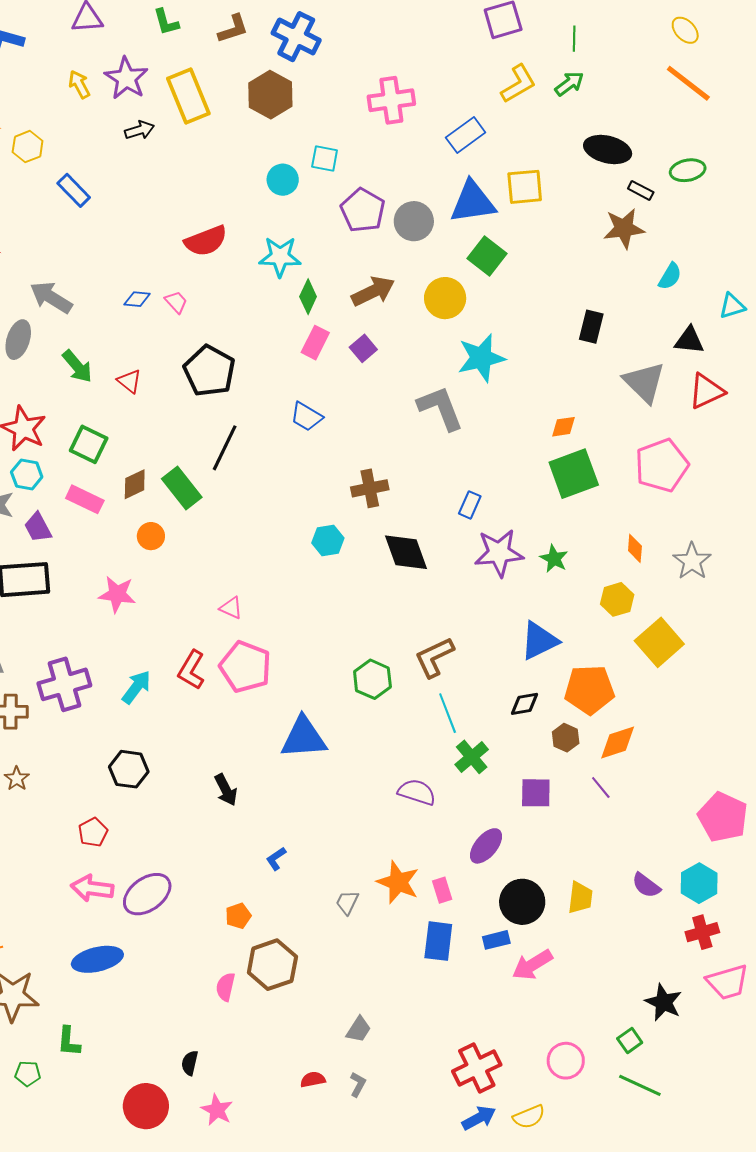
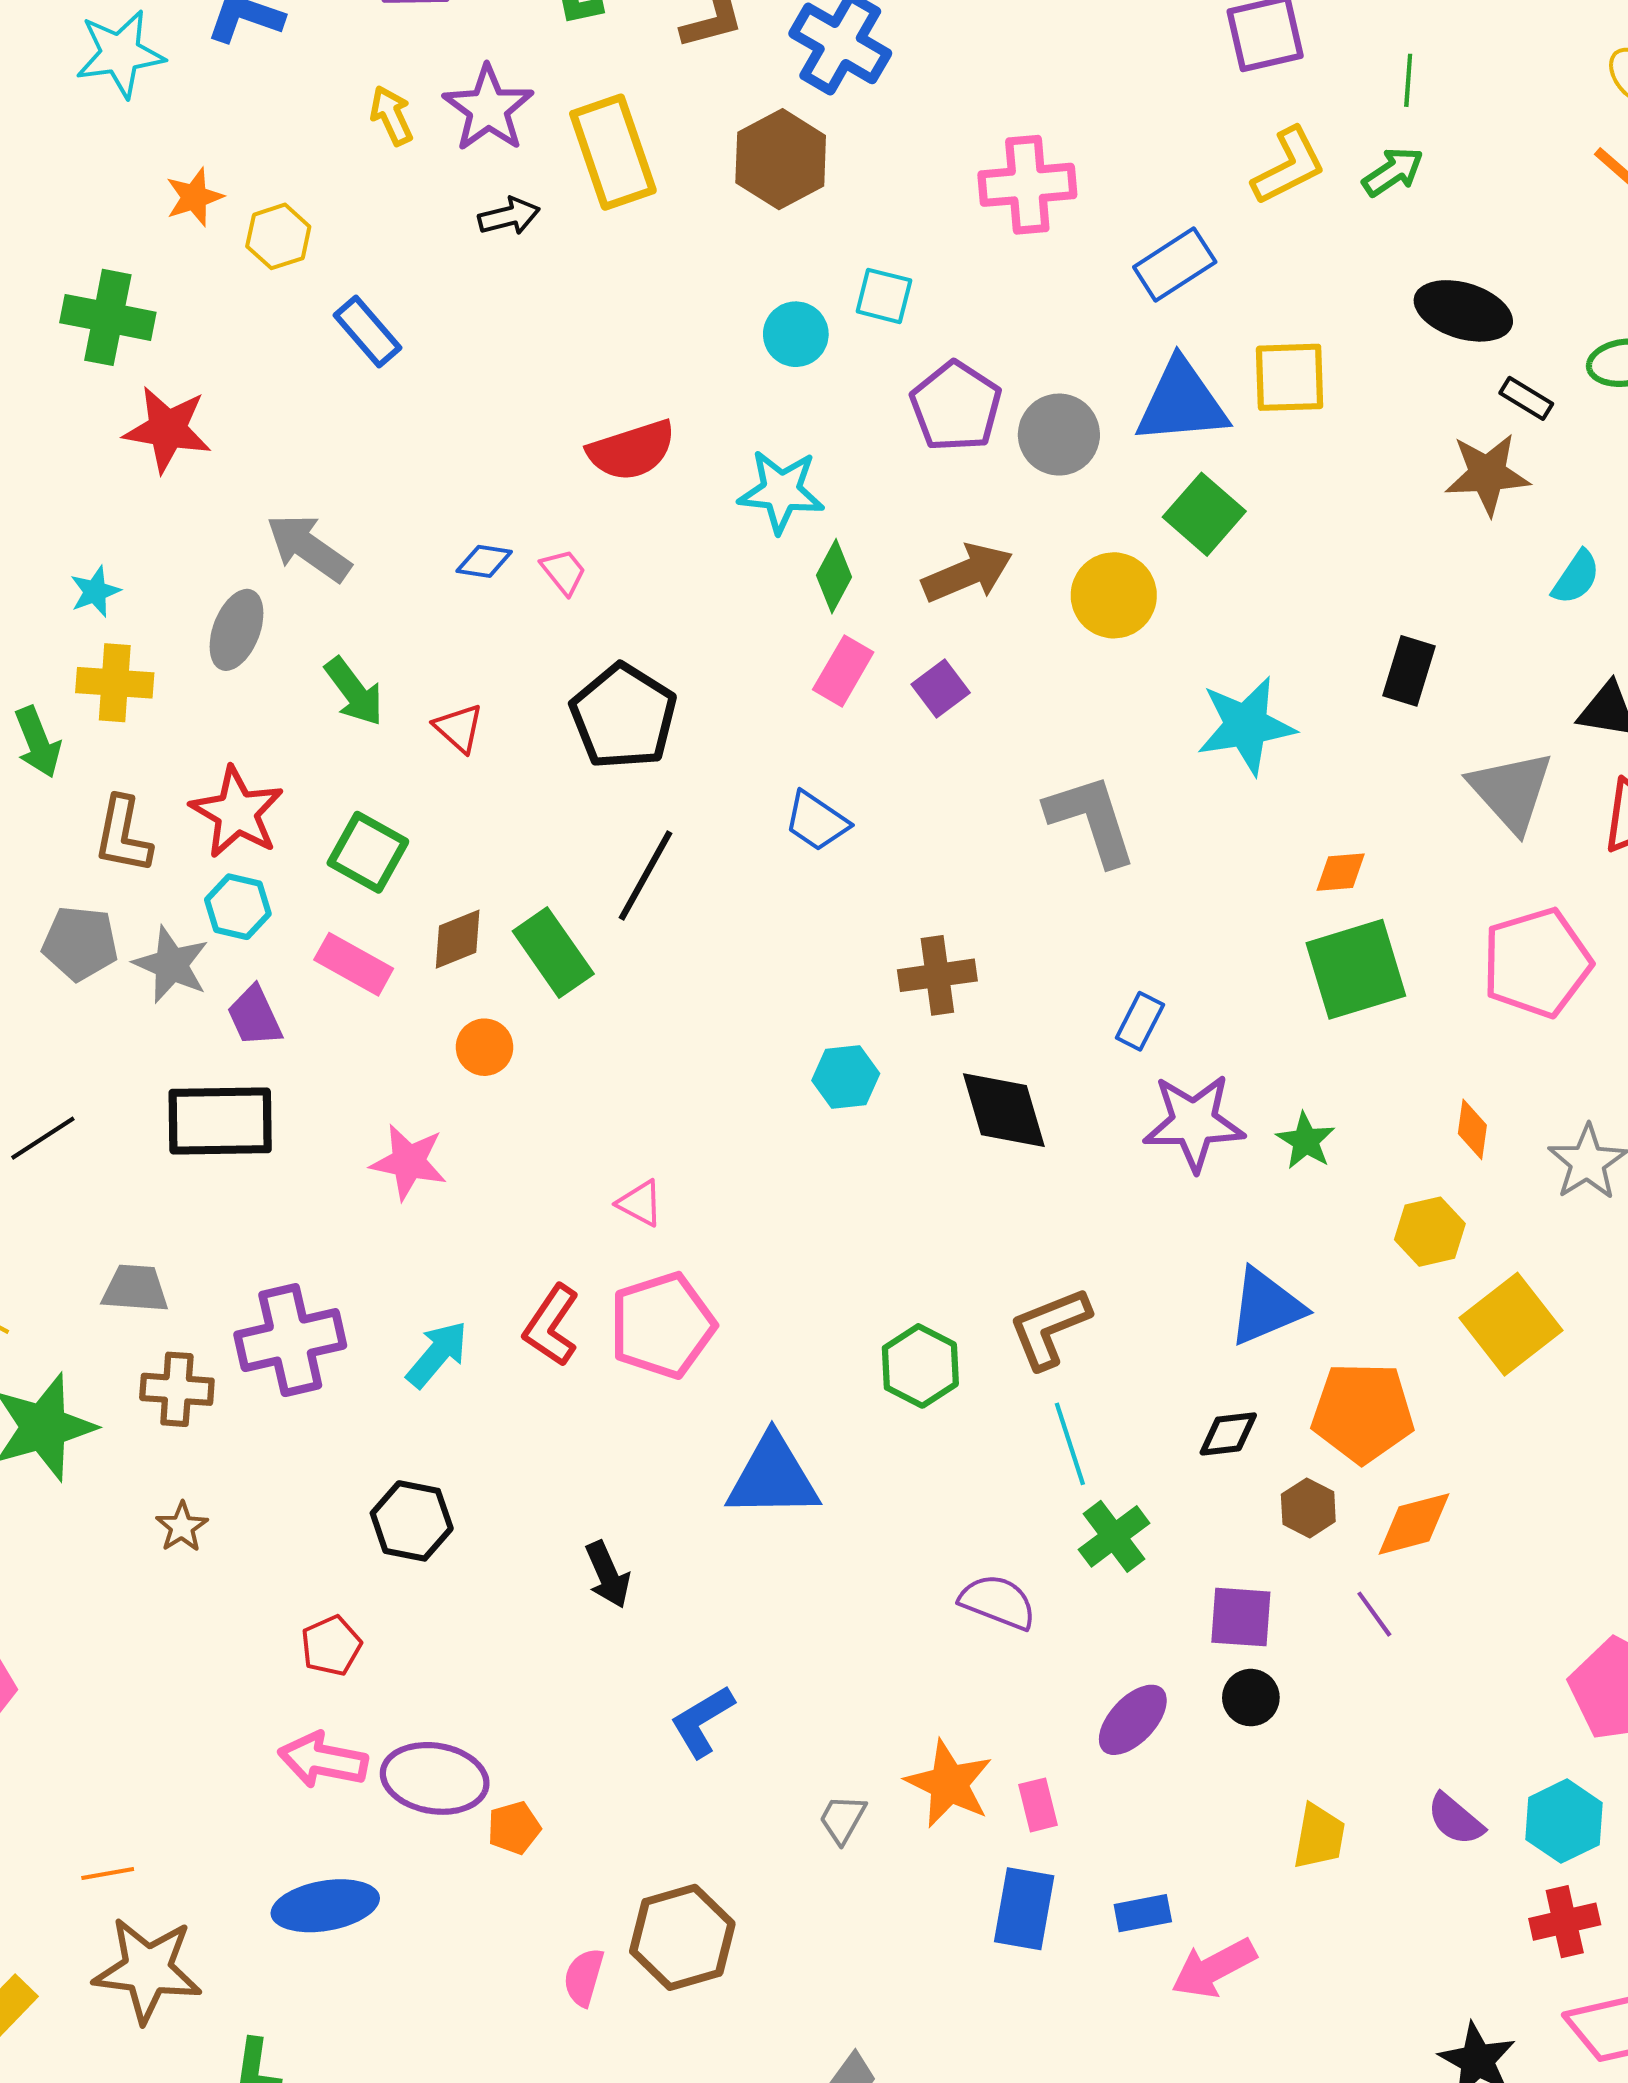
cyan star: (481, 358) -> (1246, 726), moved
pink pentagon: (245, 667) -> (662, 1325), turned 30
blue L-shape: (276, 859) -> (702, 1721), size x1.5
purple ellipse: (147, 894) -> (435, 1778), turned 42
black circle: (522, 902) -> (1251, 1698), moved, size x0.6
orange pentagon: (238, 916) -> (514, 1828), moved

